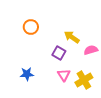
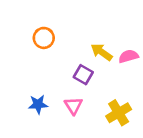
pink semicircle: (91, 50) -> (128, 56), moved
pink triangle: (64, 75) -> (73, 106), moved

